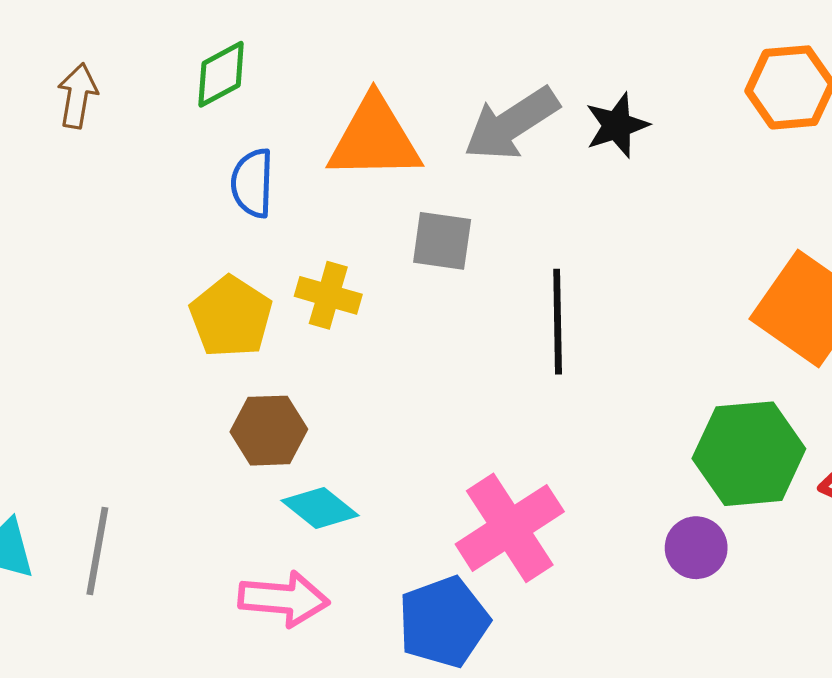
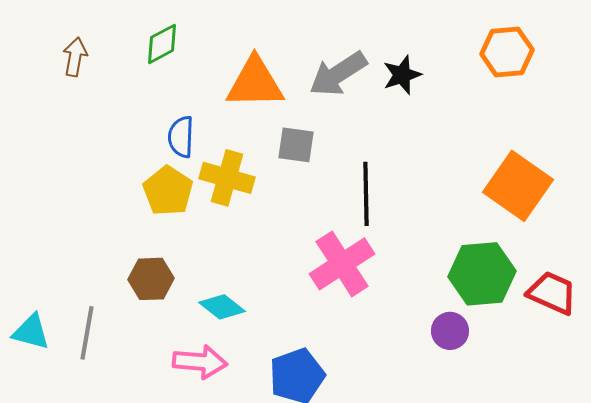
blue semicircle: (252, 183) -> (181, 137), moved
yellow cross: (328, 295) -> (227, 178), size x1.4
brown hexagon: (269, 431) -> (151, 279), moved
pink cross: (510, 528) -> (342, 264), moved

